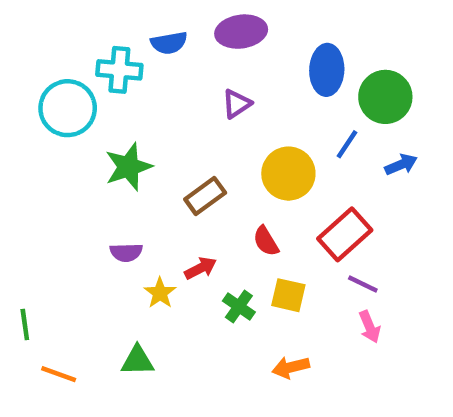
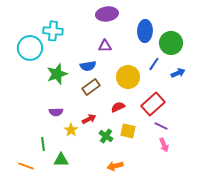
blue semicircle: (169, 43) -> (88, 66), moved
purple triangle: (237, 104) -> (105, 46), turned 32
red semicircle: (266, 241) -> (118, 107), turned 96
green line: (25, 325) -> (43, 144), moved
orange arrow: (291, 367) -> (115, 166), moved

